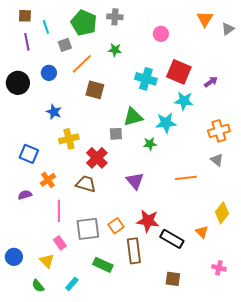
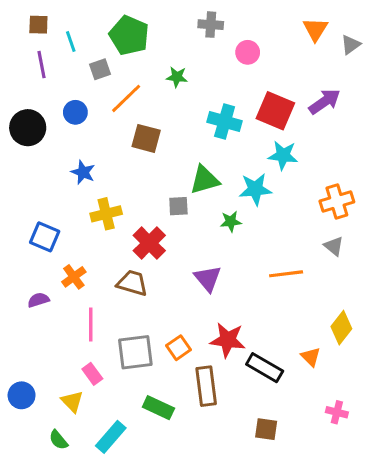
gray cross: (115, 17) -> (211, 25), moved
purple arrow: (211, 82) -> (325, 102), moved, size x1.5
cyan rectangle: (72, 284) -> (111, 437), size x1.5

